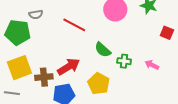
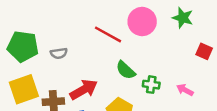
gray semicircle: (36, 14) -> (59, 53), moved
red line: (74, 25) -> (108, 34), moved

